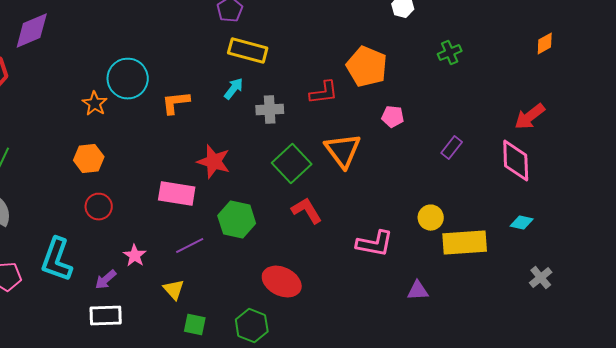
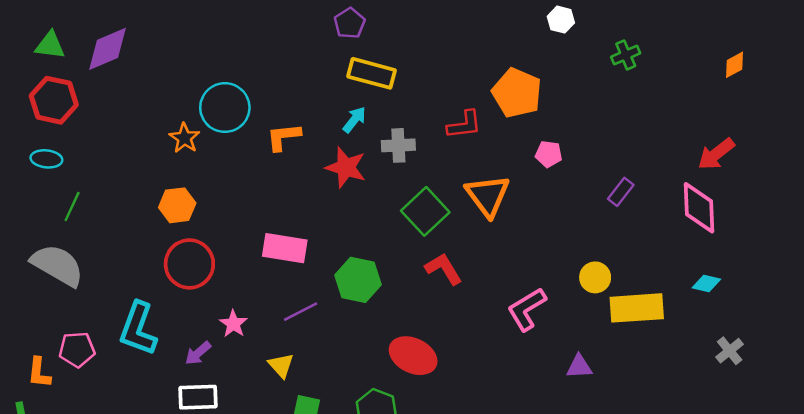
green cross: (450, 53) -> (626, 55), moved
red star: (214, 162) -> (346, 167), moved
red circle: (99, 207) -> (189, 264), size x1.5
pink L-shape: (375, 244) -> (527, 309), turned 138

